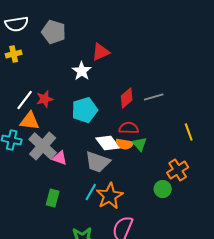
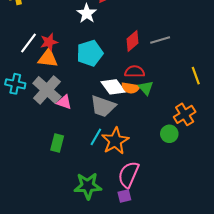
orange triangle: (30, 121) -> (48, 58), moved

